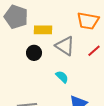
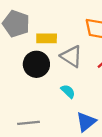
black circle: (34, 53) -> (36, 64), size x1.5

